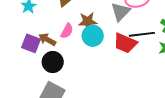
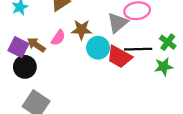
cyan circle: (93, 36) -> (98, 48), moved
black circle: (53, 62) -> (25, 67), moved

